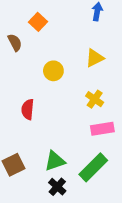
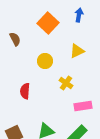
orange square: (38, 22) -> (48, 23), moved, size x1.5
yellow cross: (95, 99) -> (66, 83), moved

